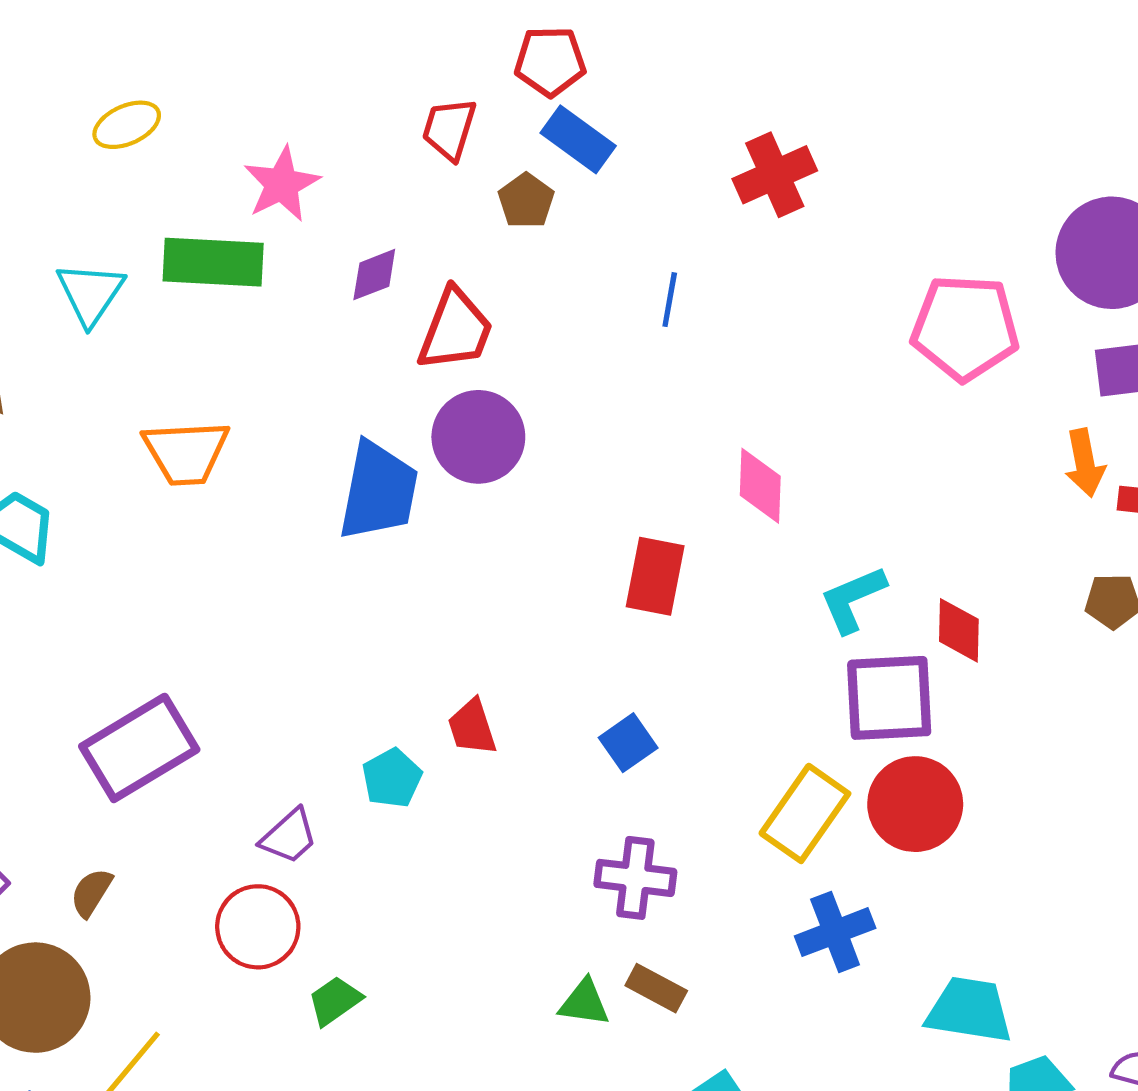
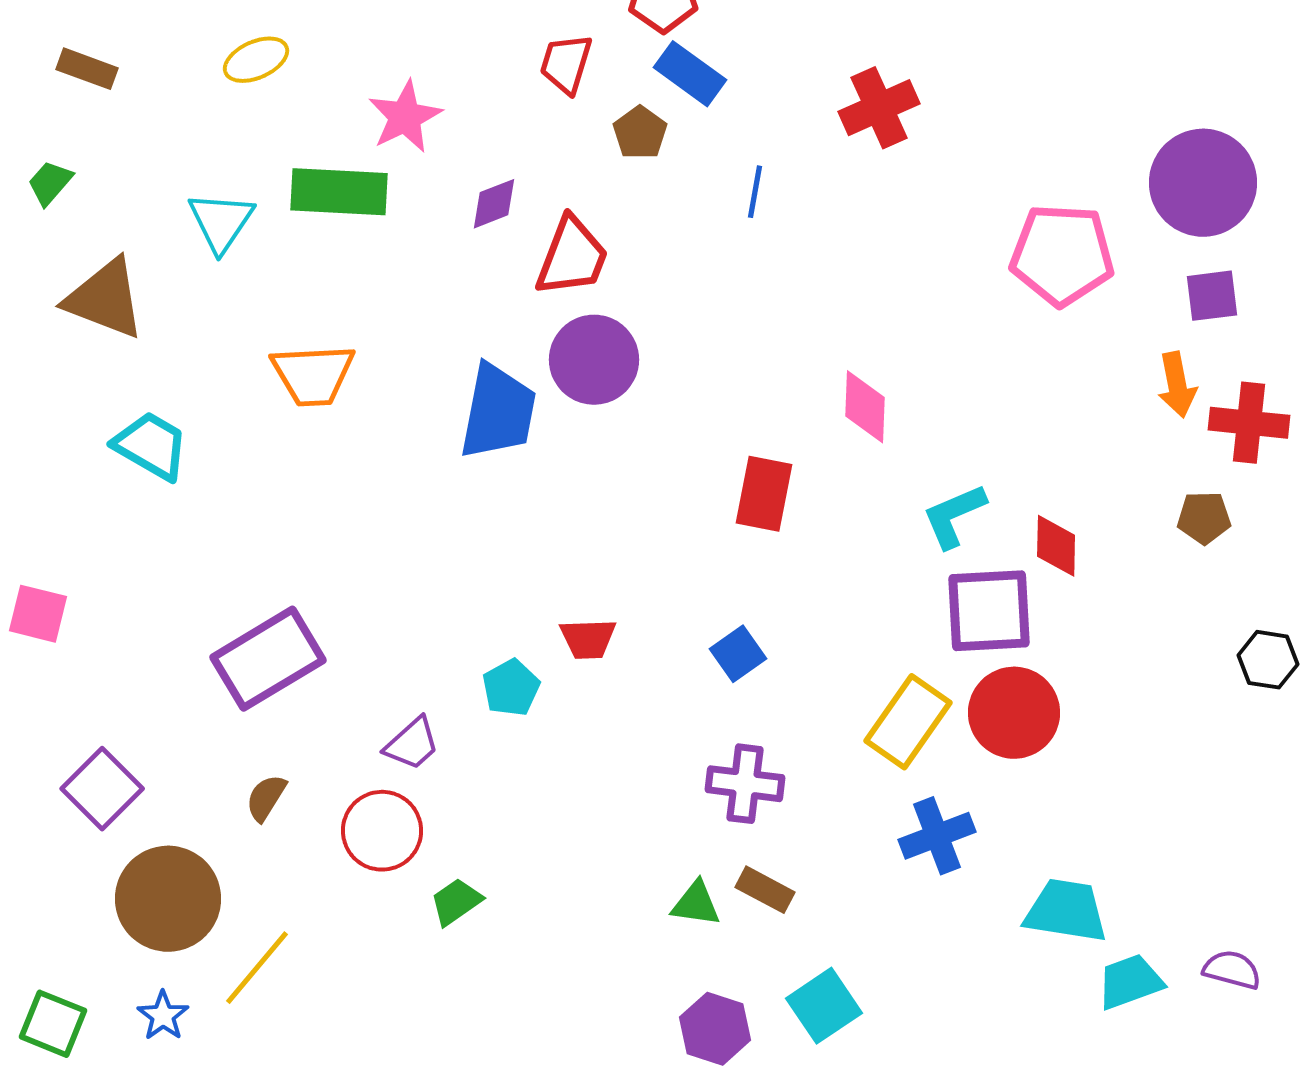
blue line: (670, 300) -> (755, 192), moved
red trapezoid: (472, 727) -> (588, 639), turned -74
brown semicircle: (91, 892) -> (266, 798), moved

